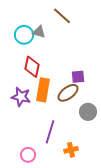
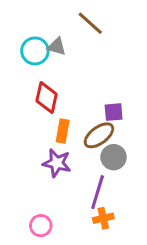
orange rectangle: (43, 90) -> (63, 131), size x0.7
purple star: (21, 97) -> (57, 163), moved
gray circle: (88, 112) -> (114, 157), moved
purple line: (50, 132) -> (98, 192), moved

